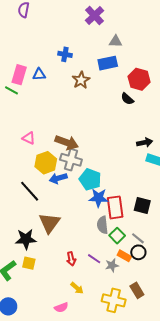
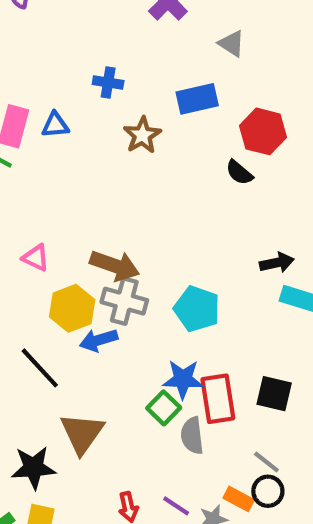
gray triangle: (116, 41) -> (232, 43), moved, turned 32
cyan pentagon: (90, 179) -> (197, 309), moved
green square: (117, 236) -> (164, 408), moved

